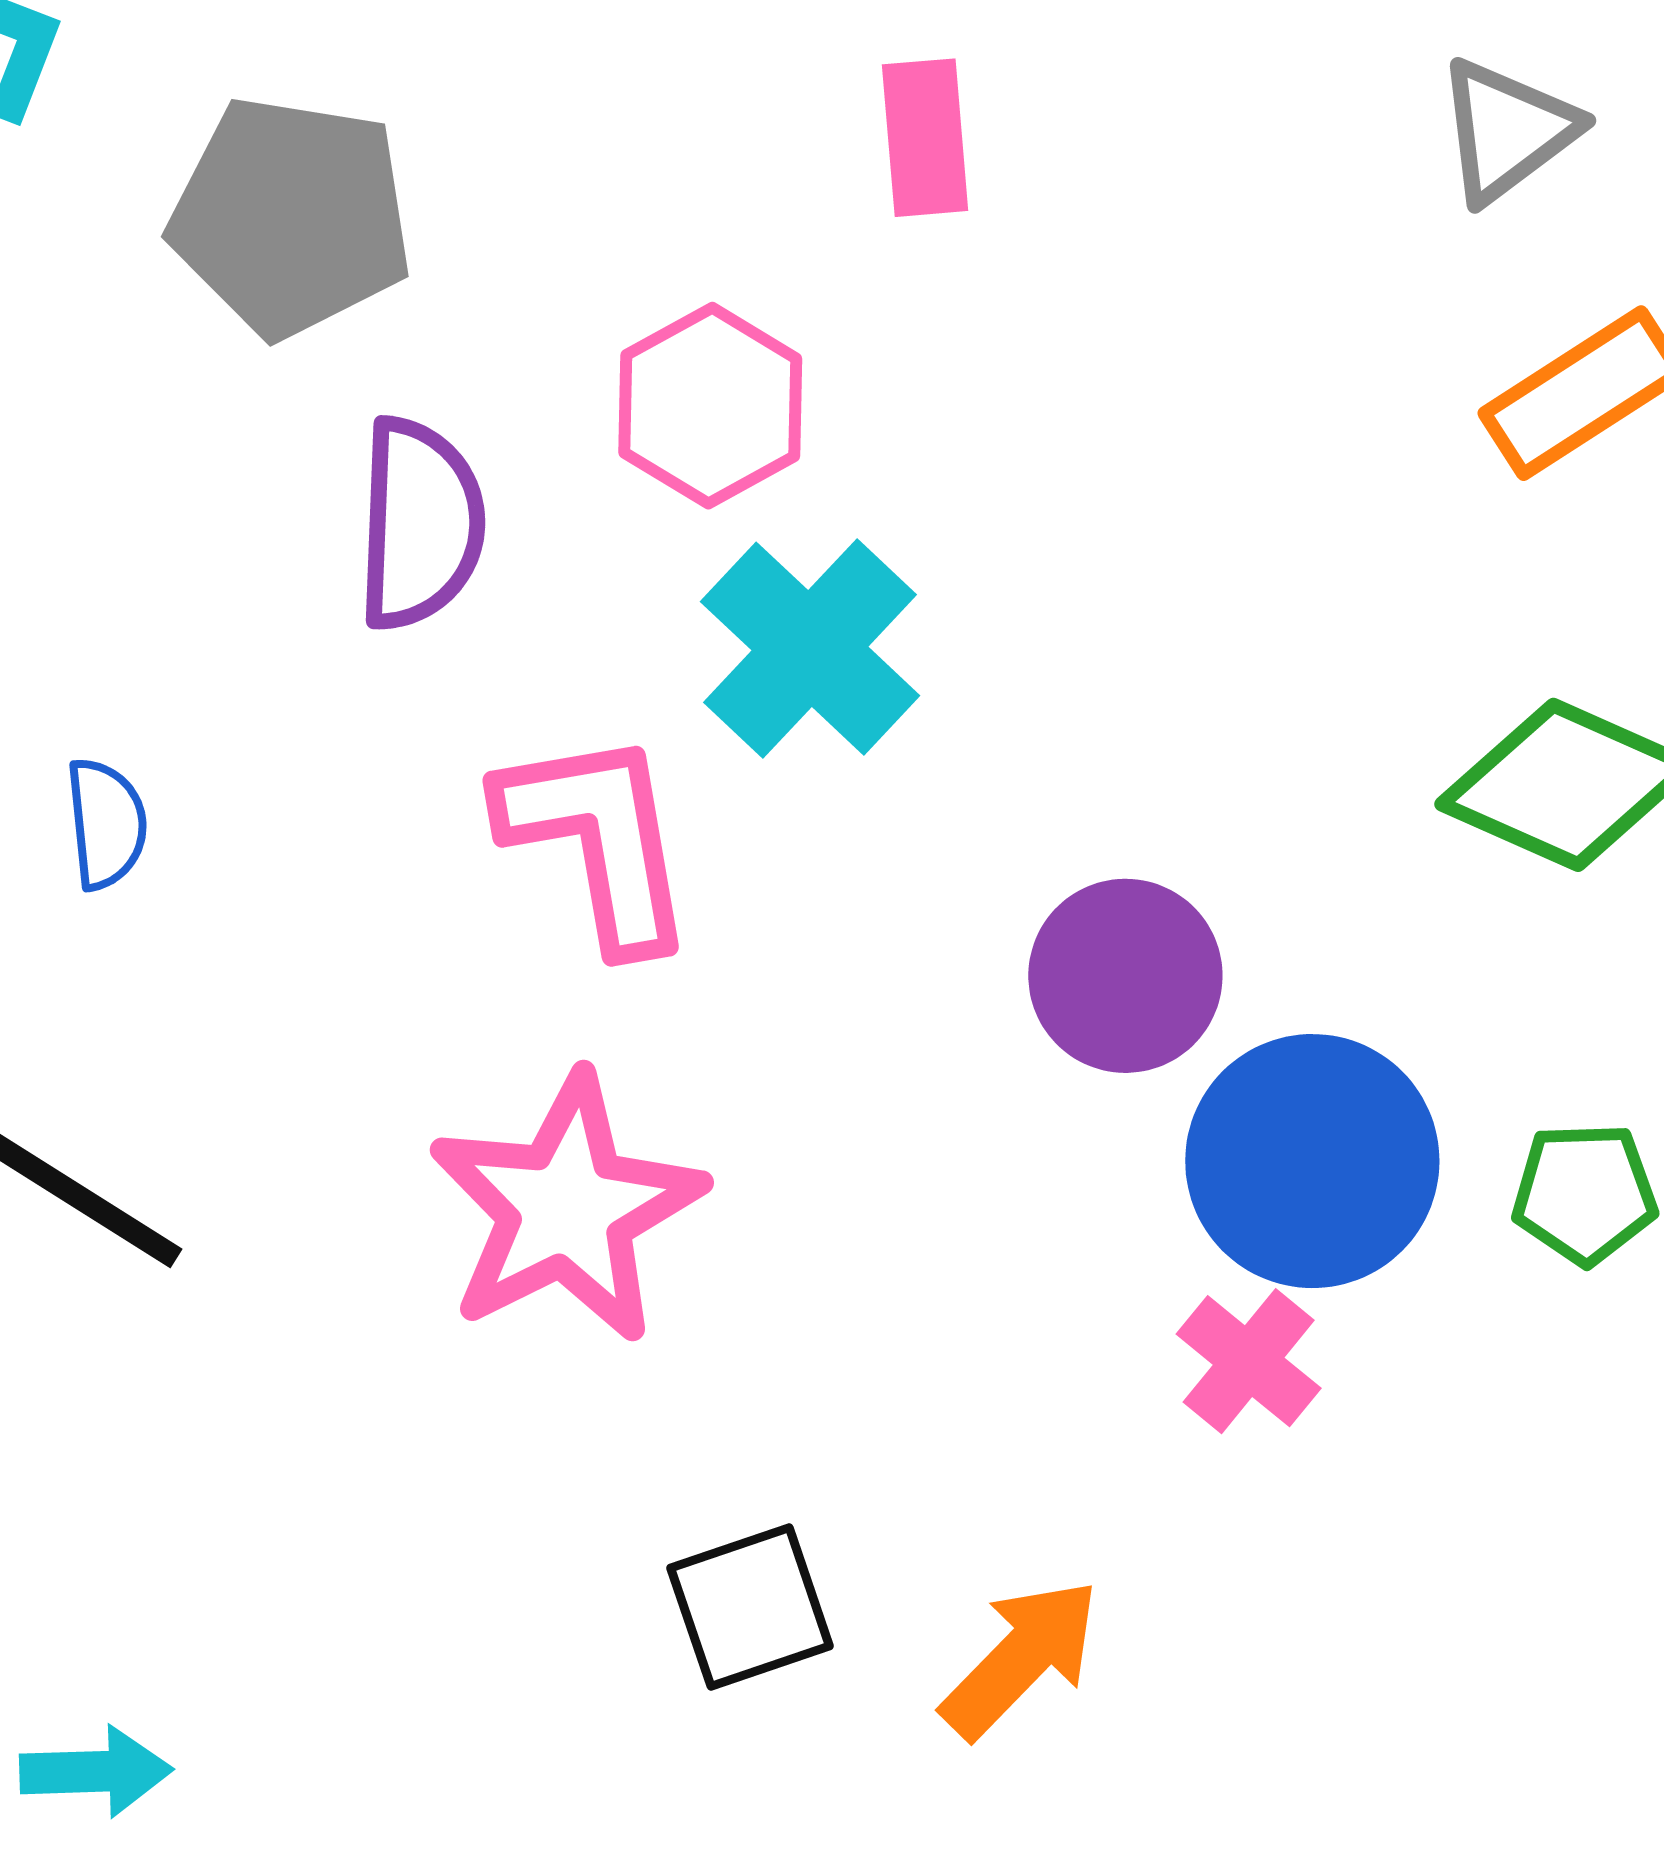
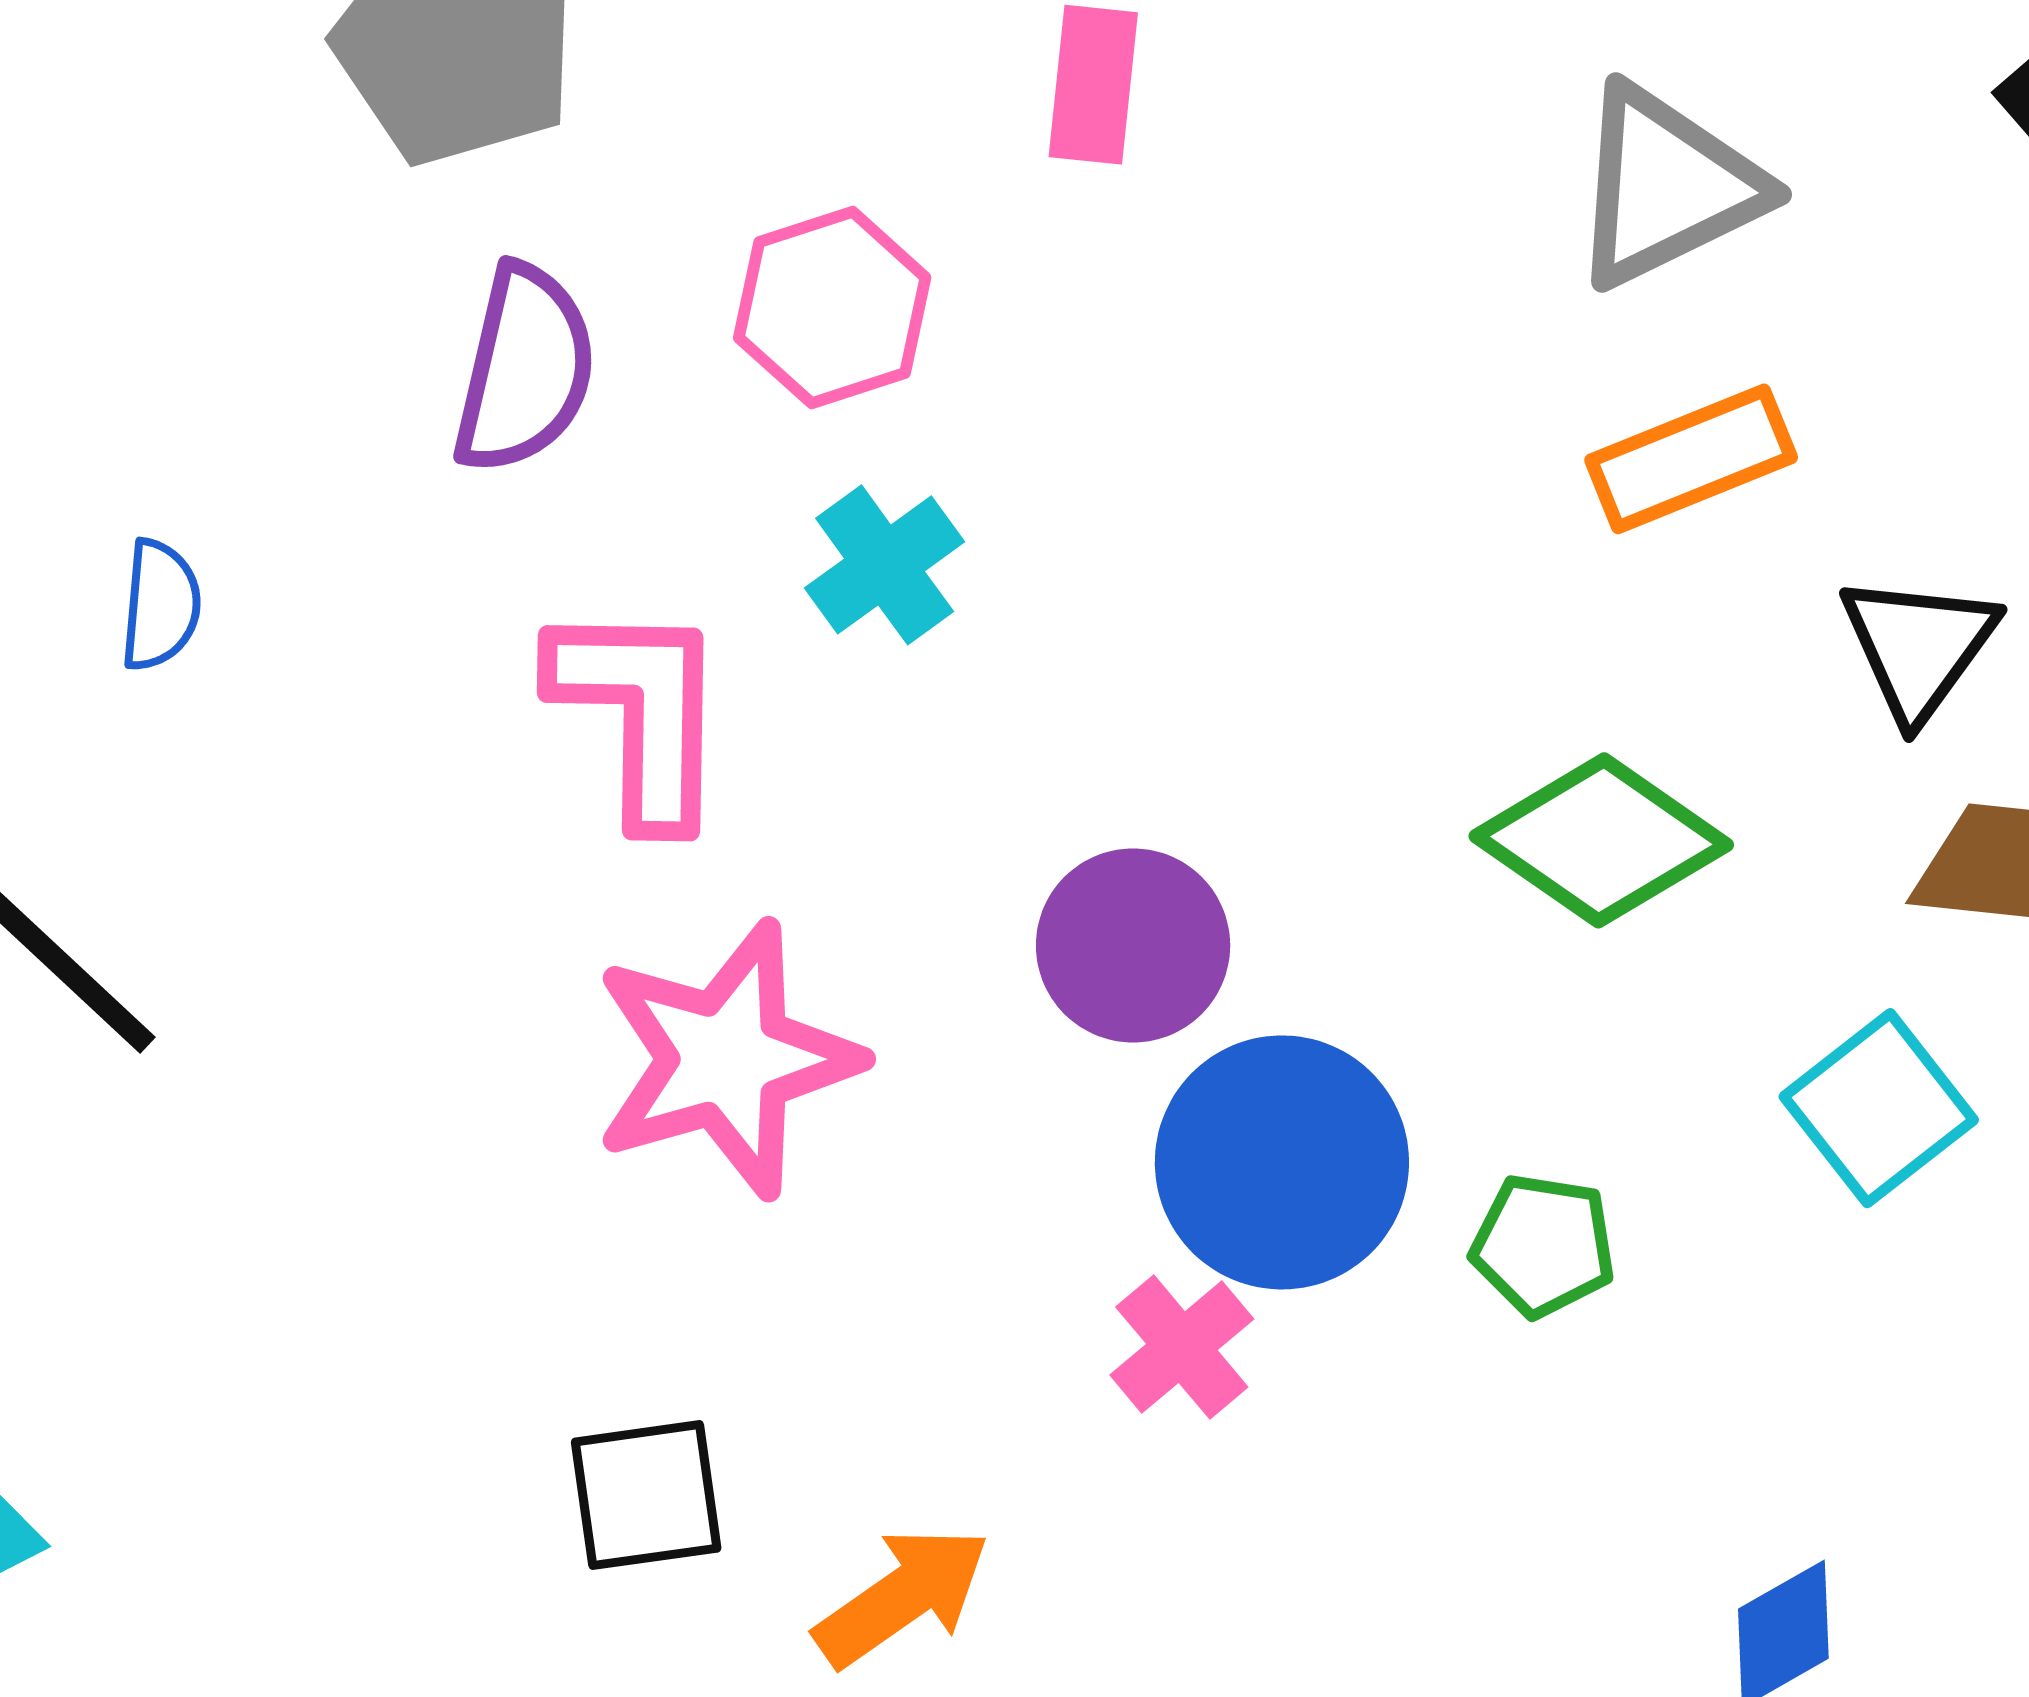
gray triangle: (1507, 130) -> (1666, 187), size x1.4
cyan cross: (810, 649) -> (885, 565), size x0.7
pink star: (566, 1209) -> (726, 1059), moved

